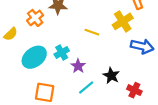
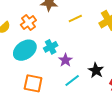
orange cross: (35, 18) -> (28, 22), moved
yellow line: (92, 32) -> (75, 19), moved, turned -48

